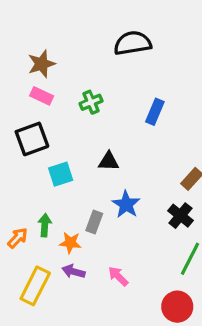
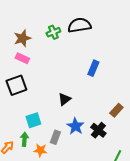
green cross: (91, 102) -> (53, 32), moved
black triangle: (109, 161) -> (64, 99), turned -40
cyan square: (61, 174) -> (33, 120), moved
black cross: (180, 216) -> (98, 130), moved

